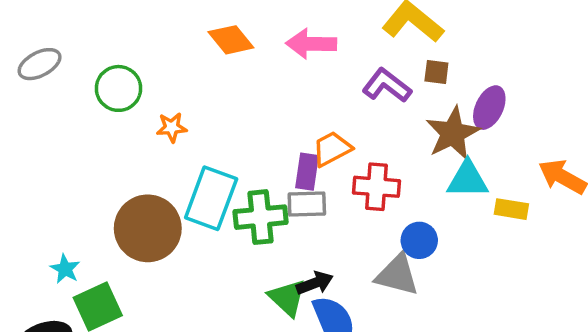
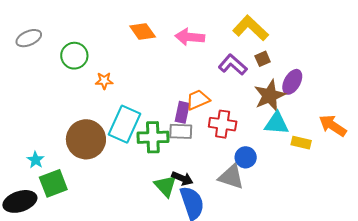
brown square: (436, 72) -> (263, 59), turned -35
black arrow: (315, 283) -> (182, 178), turned 40

